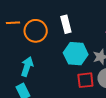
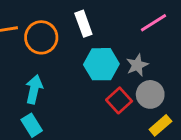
red square: (85, 80) -> (119, 100), turned -30

